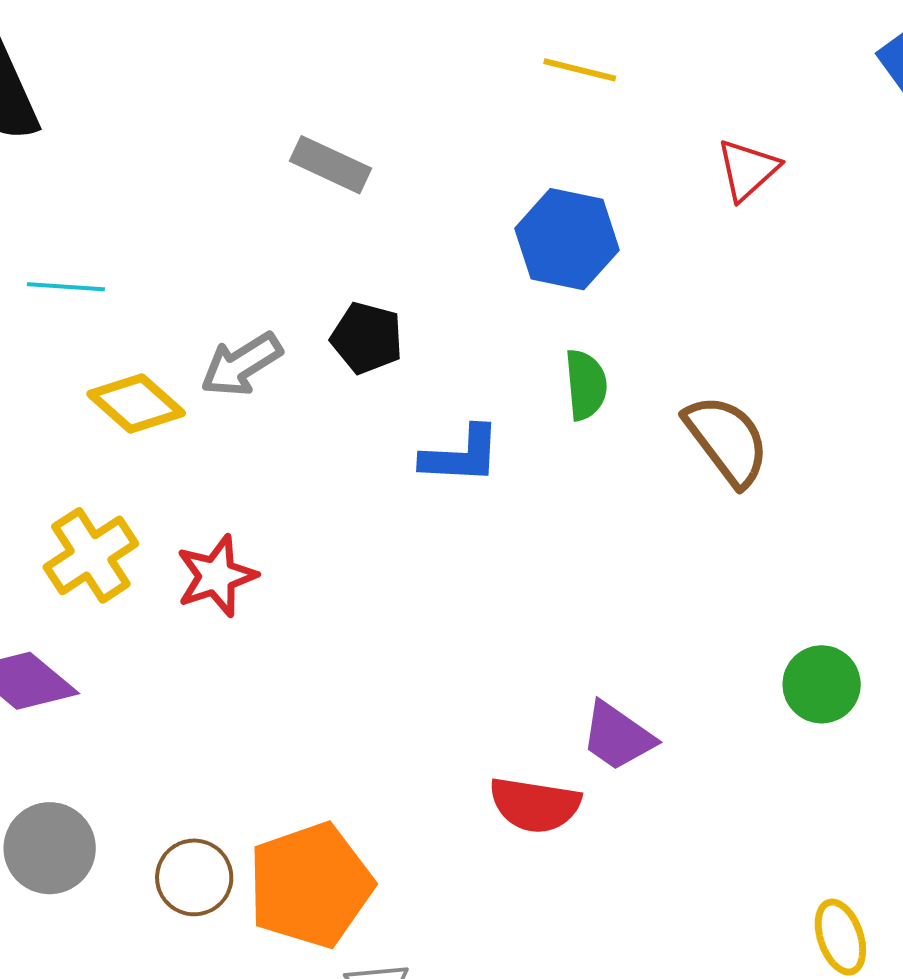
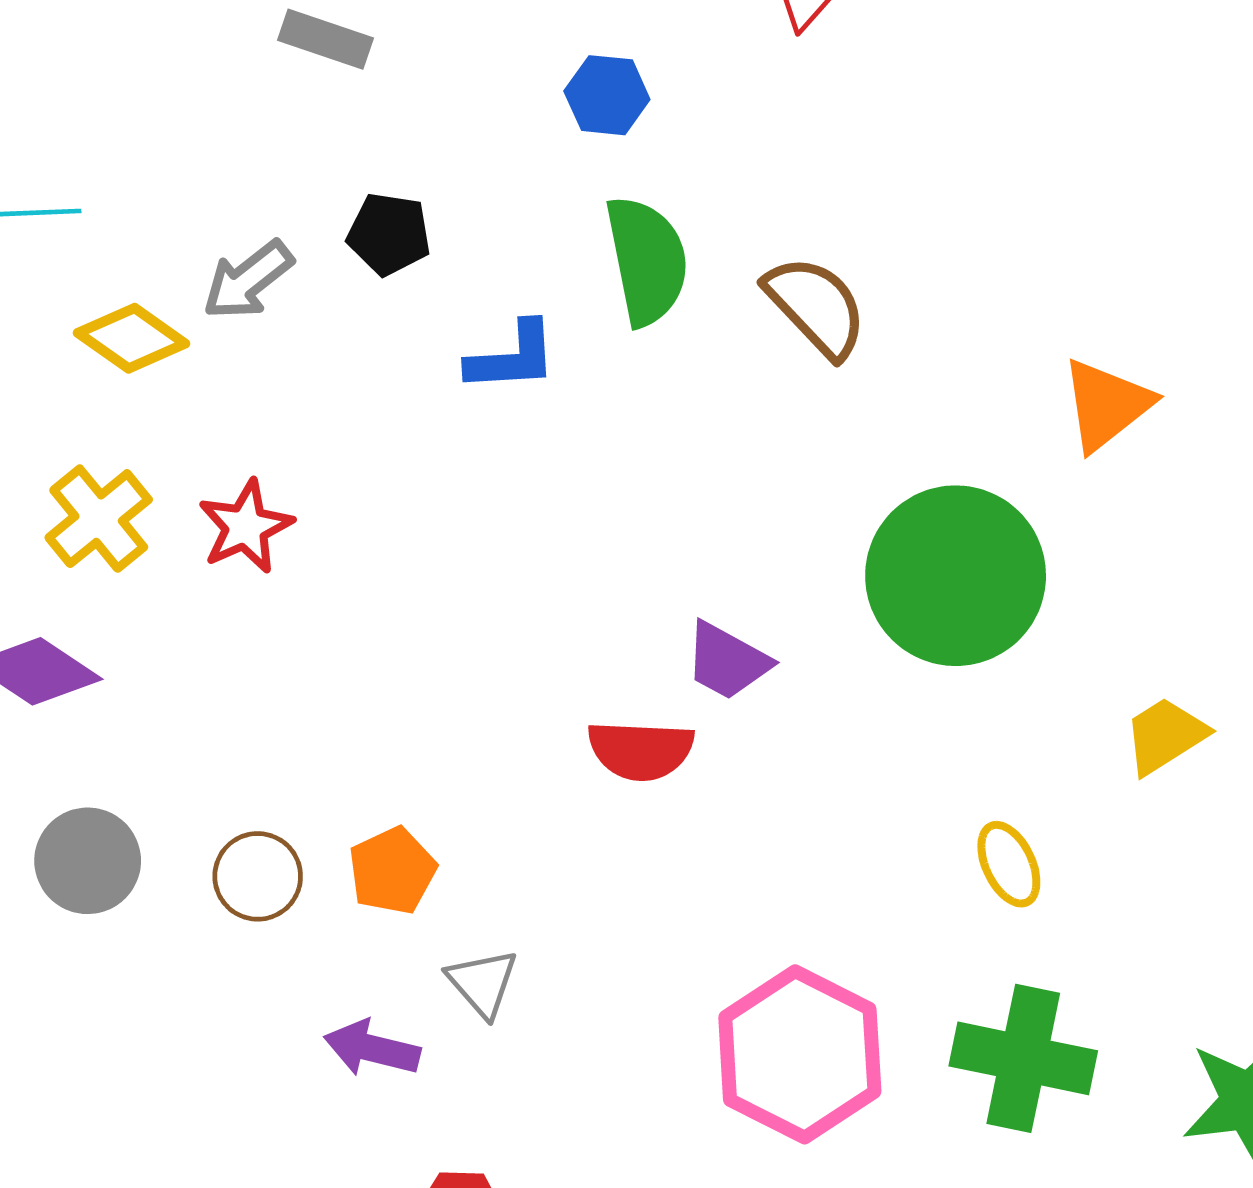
blue hexagon: (567, 239) -> (607, 95), size x0.7
green semicircle: (586, 385) -> (647, 260), size x1.6
green circle: (822, 684) -> (956, 576), size x2.0
orange pentagon: (310, 885) -> (392, 871), size x0.6

